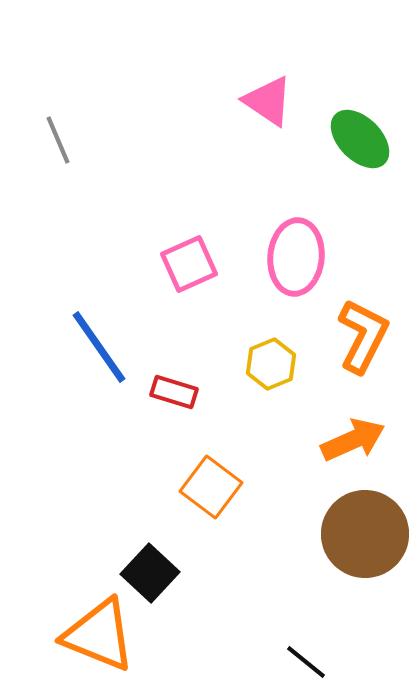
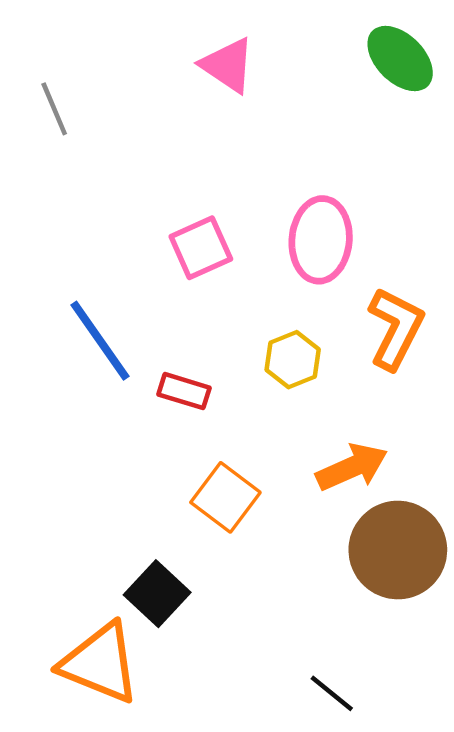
pink triangle: (268, 101) -> (228, 65), moved
green ellipse: (360, 139) -> (400, 59), moved
orange arrow: (353, 440) -> (352, 467), moved

